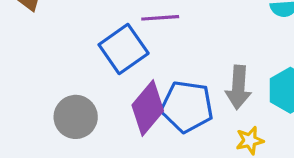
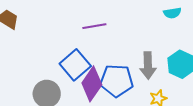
blue square: (124, 49) -> (75, 65), moved

